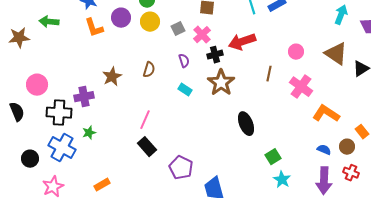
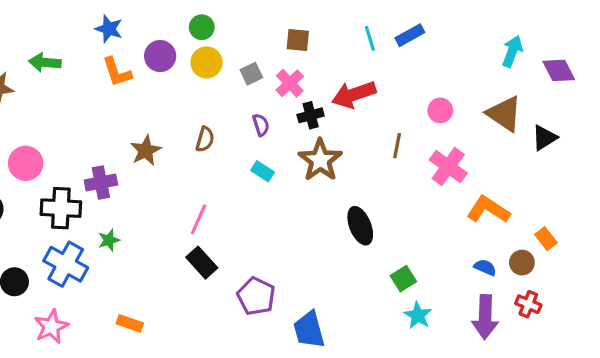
orange rectangle: (102, 185) -> (130, 323), turned 49

